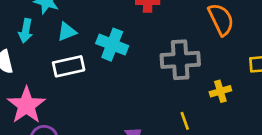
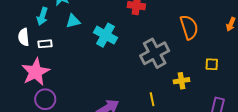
gray cross: (180, 60) -> (155, 53), turned -32
white rectangle: (69, 66) -> (45, 44), moved, size x0.6

